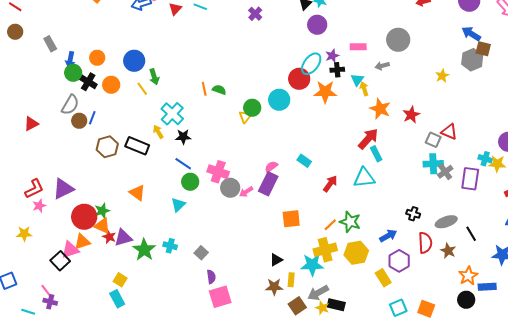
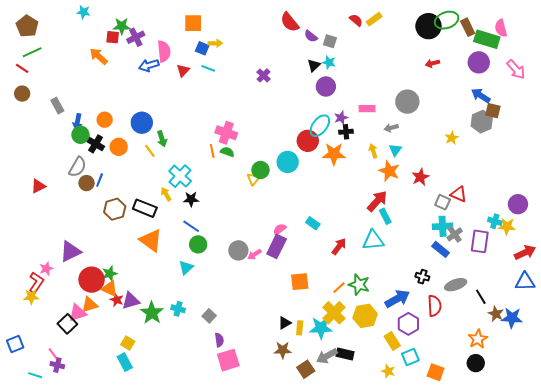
cyan triangle: (357, 80) -> (395, 150), moved
pink cross: (218, 172) -> (226, 133), moved
red L-shape: (34, 189) -> (36, 283), moved, turned -30
orange triangle: (137, 193) -> (151, 240), moved, size x1.4
blue arrow: (388, 236) -> (397, 299), size x1.4
yellow cross: (325, 250) -> (334, 313), turned -30
brown star: (448, 251) -> (496, 314), moved
yellow rectangle: (291, 280) -> (300, 328), moved
blue rectangle: (487, 287) -> (441, 249), moved, turned 42
black rectangle: (336, 305) -> (345, 354), moved
yellow star: (322, 308) -> (388, 371), moved
cyan square: (398, 308) -> (410, 357), moved

